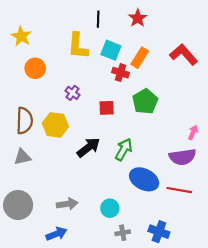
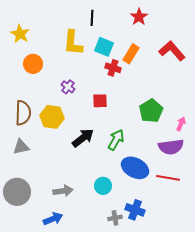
red star: (138, 18) -> (139, 17), moved
green pentagon: (145, 101) -> (151, 111), moved
cyan circle: (110, 208) -> (103, 186), moved
blue cross: (159, 232) -> (135, 210), moved

